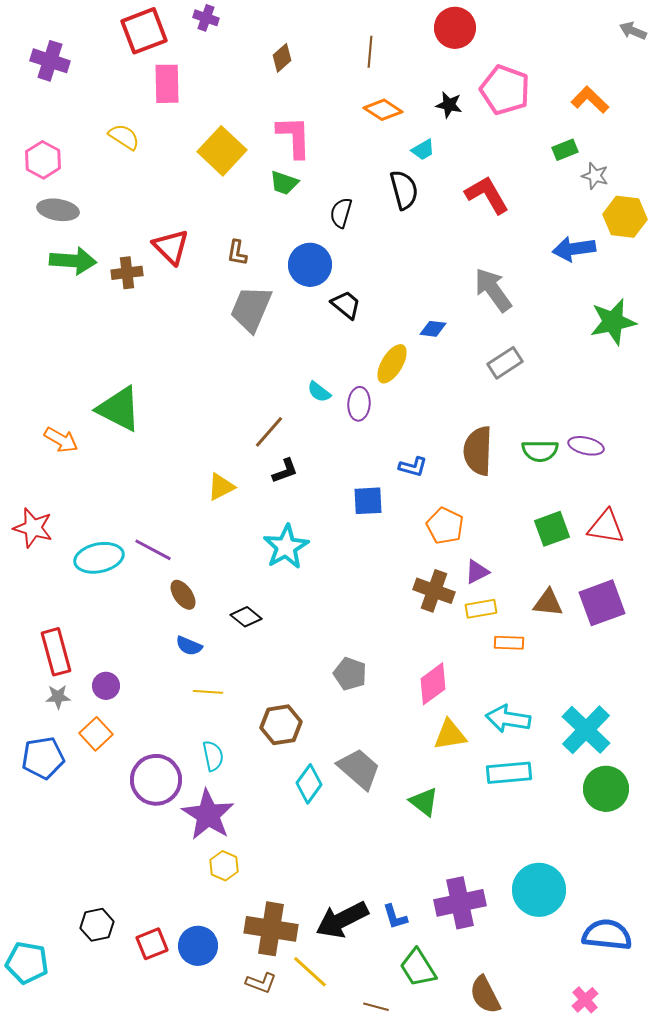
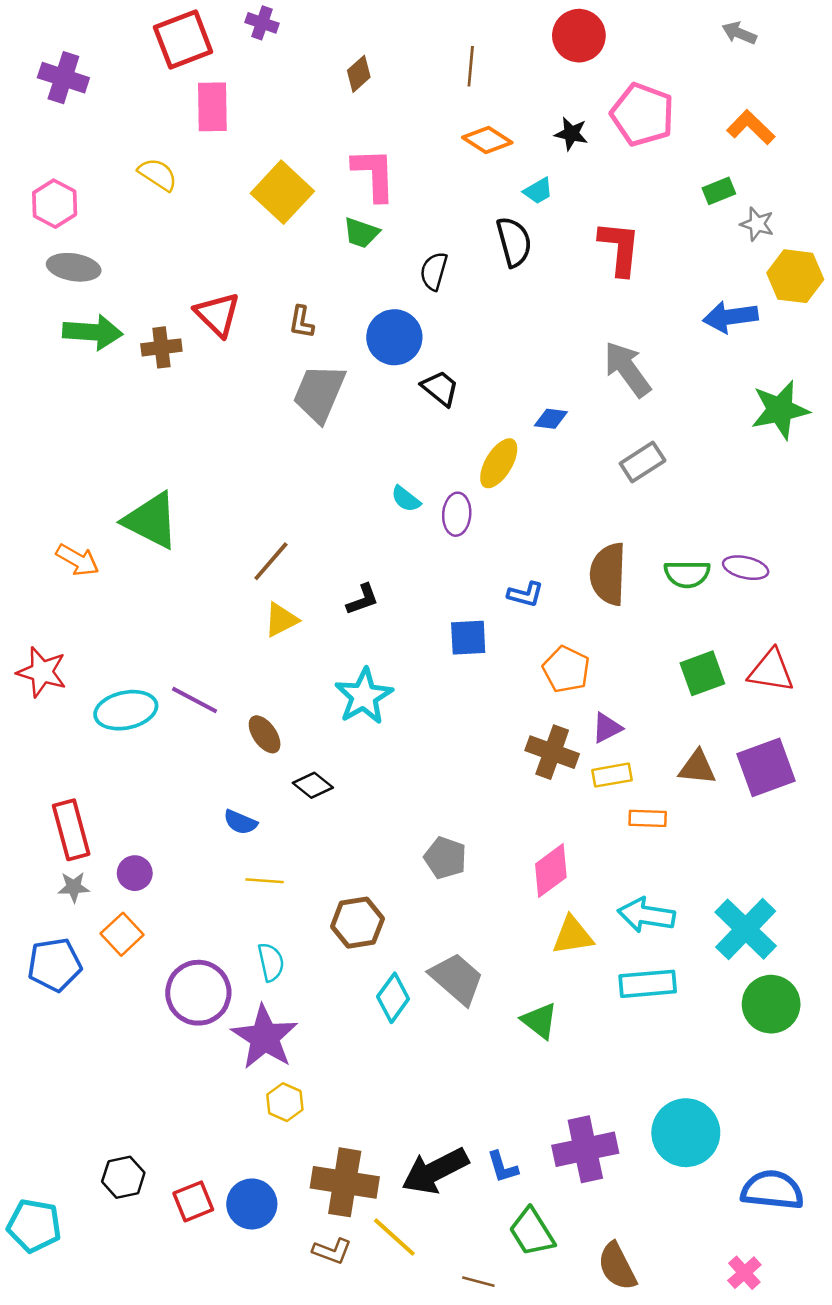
gray arrow: (633, 31) -> (739, 33), moved
red L-shape: (487, 195) -> (620, 248), turned 36
brown line: (269, 432) -> (271, 561), moved
brown ellipse: (183, 595) -> (265, 734), moved

